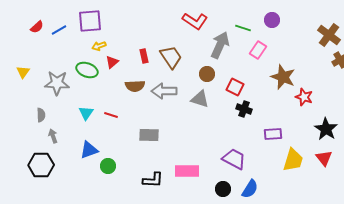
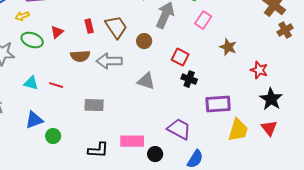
yellow arrow: (99, 46) -> (22, 16), moved
brown circle: (207, 74) -> (144, 41), moved
brown star: (283, 77) -> (228, 47), size x0.7
red star: (304, 97) -> (259, 70), moved
gray triangle: (200, 99) -> (146, 81), moved
cyan triangle: (86, 113) -> (31, 83), turned -49
purple rectangle: (273, 134) -> (218, 104), size x1.4
black circle: (223, 189) -> (155, 154), moved

